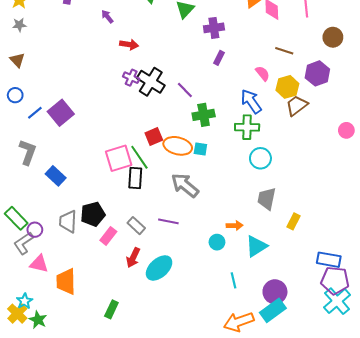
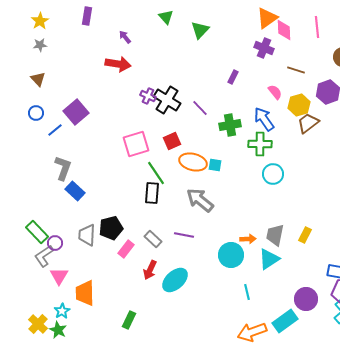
purple cross: (214, 28) -> (264, 48), moved, turned 30
red arrow: (129, 44) -> (118, 64), moved, size x1.4
purple square: (61, 113) -> (76, 112), moved
green cross: (204, 115) -> (230, 125), moved
red square: (154, 137) -> (172, 141), moved
gray L-shape: (28, 152) -> (63, 168), moved
pink square: (119, 158) -> (136, 144), moved
gray trapezoid: (267, 199) -> (275, 235), moved
cyan circle: (217, 242) -> (231, 255), size x1.6
pink triangle: (39, 264) -> (59, 276), turned 48
purple circle: (275, 292) -> (306, 299), moved
cyan star: (25, 301) -> (62, 311), moved

